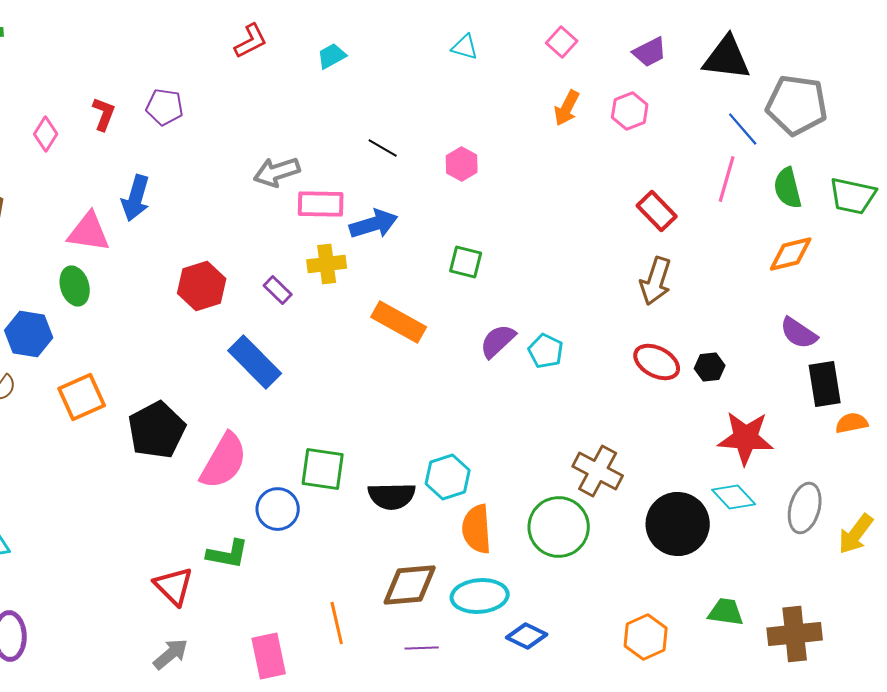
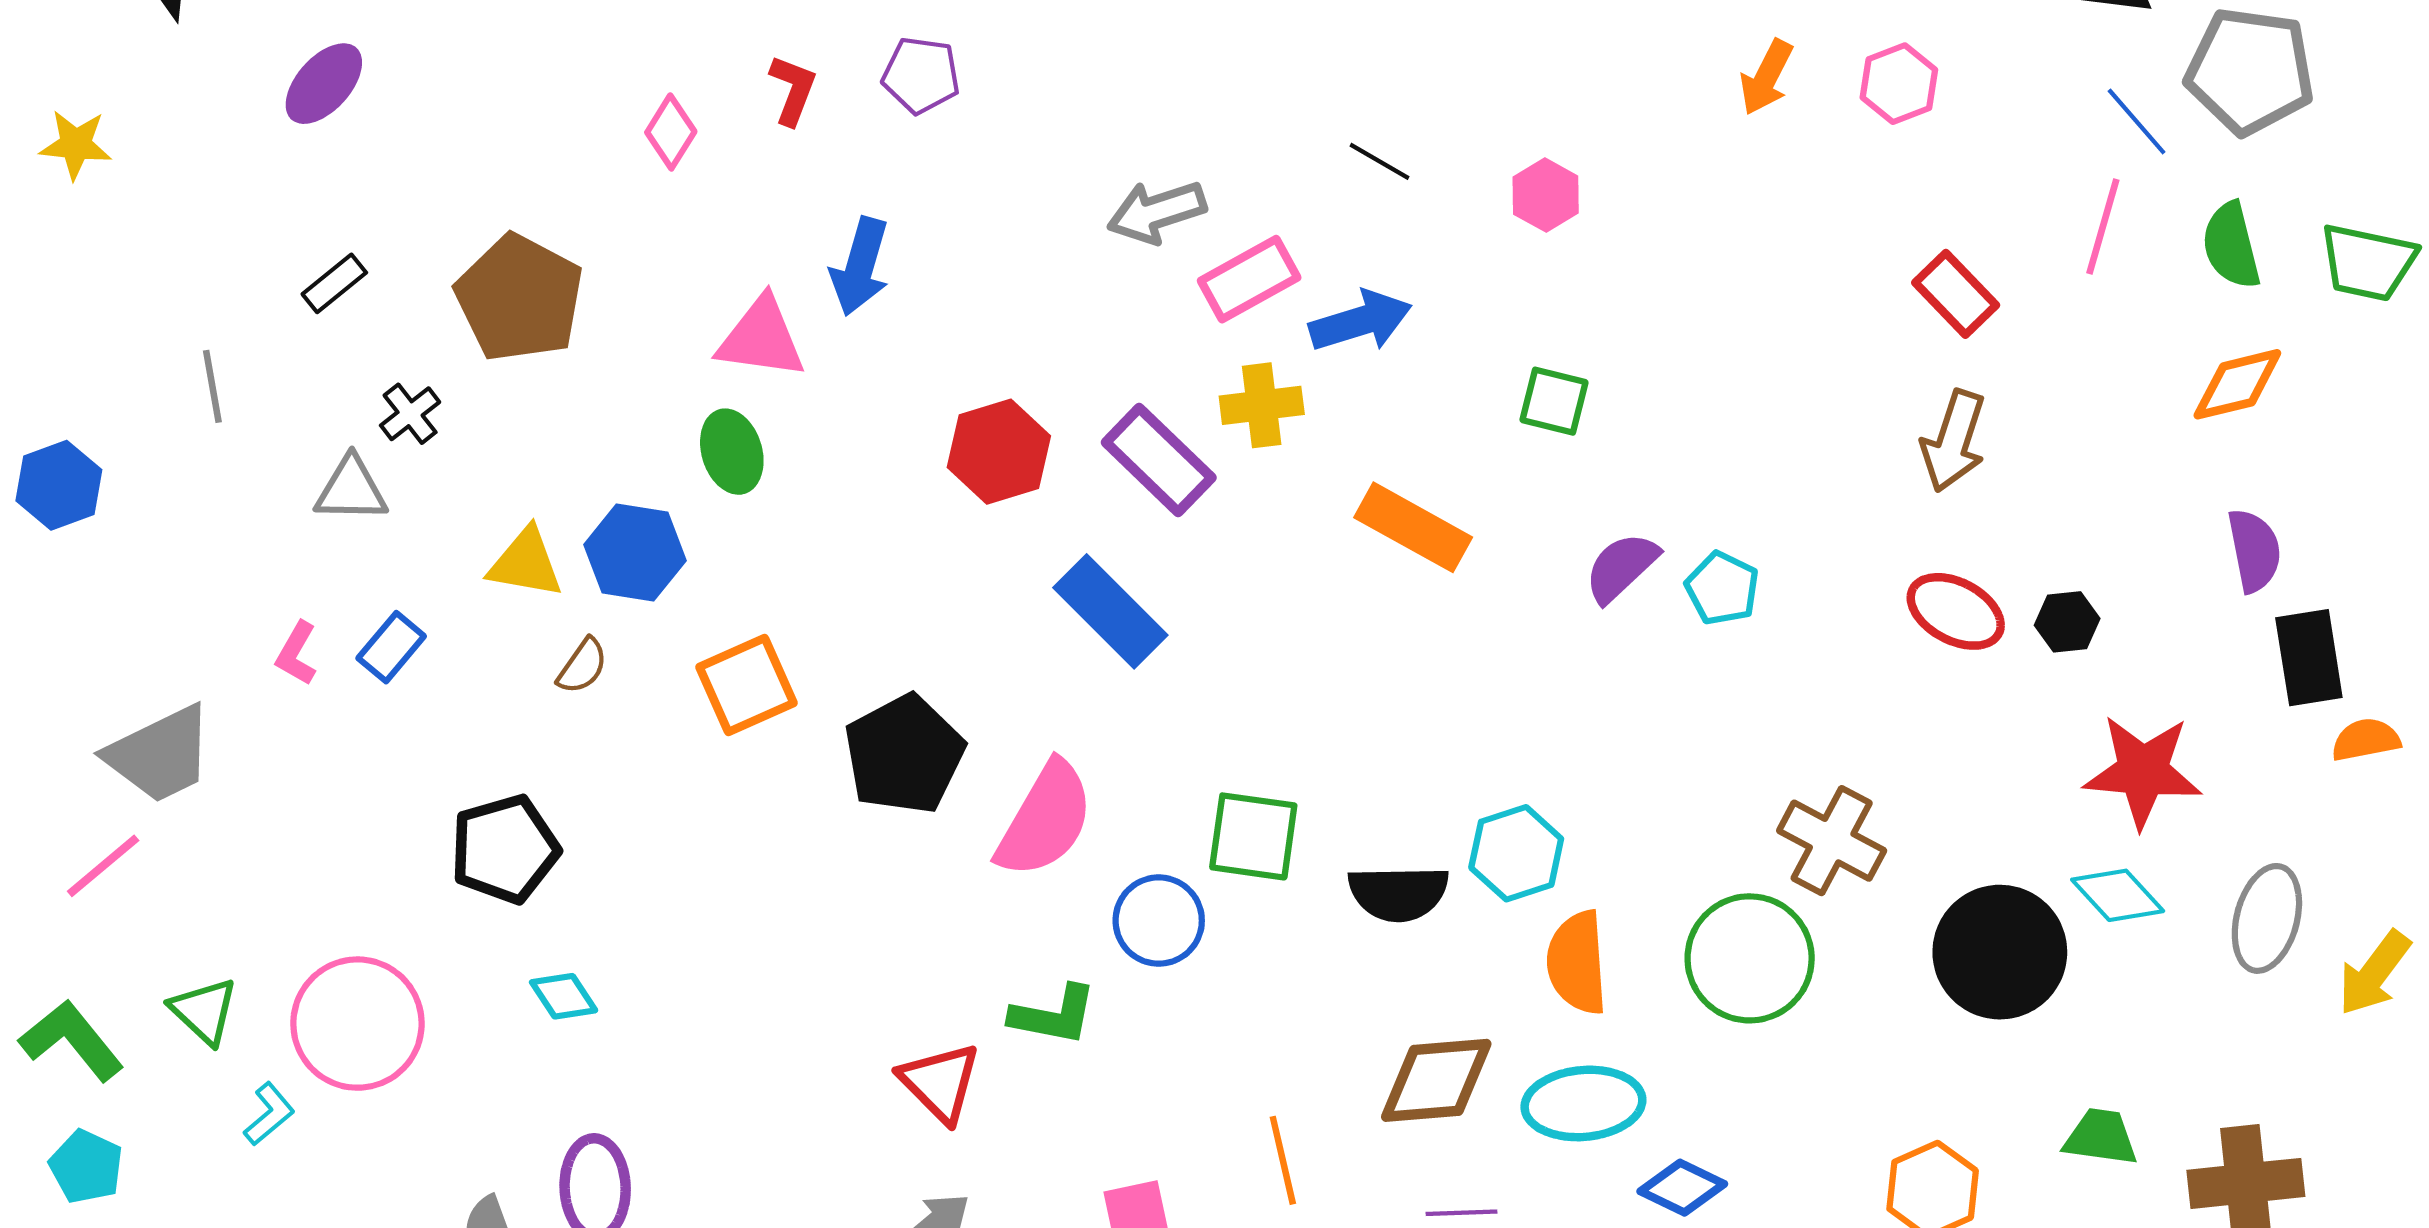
pink rectangle: (321, 204) -> (1249, 279), turned -30
purple rectangle: (278, 290) -> (1159, 460), size x1.8
purple semicircle: (799, 333) -> (2254, 550), turned -135

